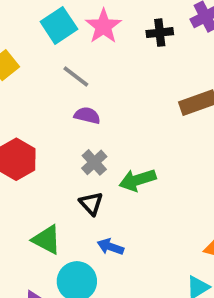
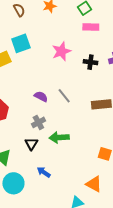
cyan square: (59, 25) -> (21, 43), moved
gray line: (76, 77) -> (64, 96), moved
blue arrow: (111, 247) -> (44, 172), moved

